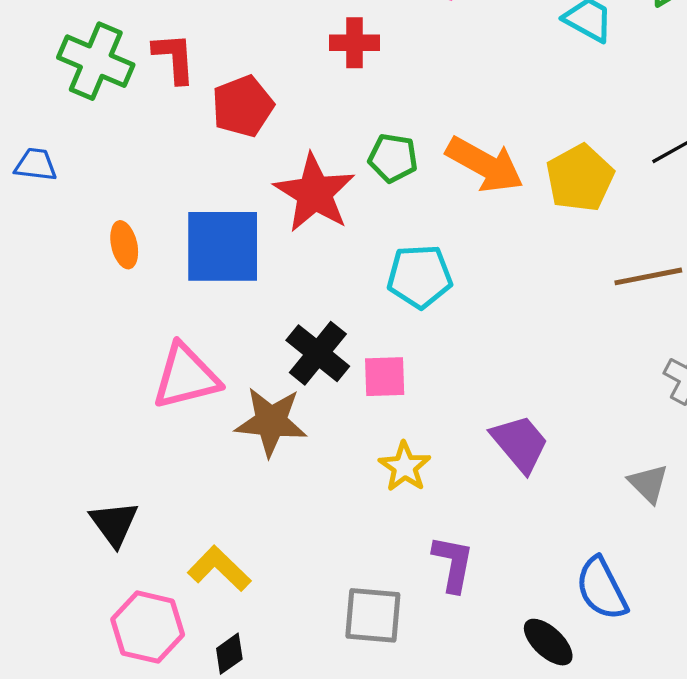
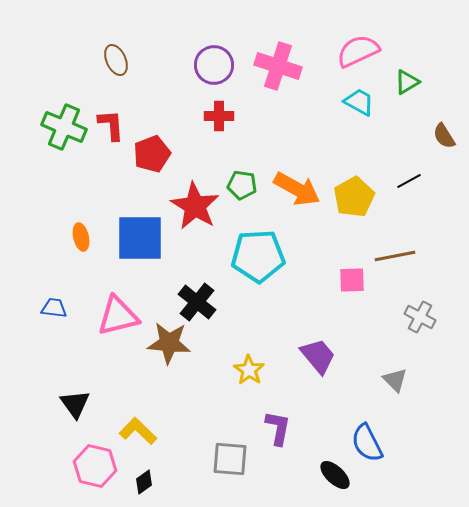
blue trapezoid: (36, 165) -> (54, 308), moved
cyan pentagon: (420, 276) -> (258, 256), size x1.4
pink square: (385, 377) -> (352, 280), moved

